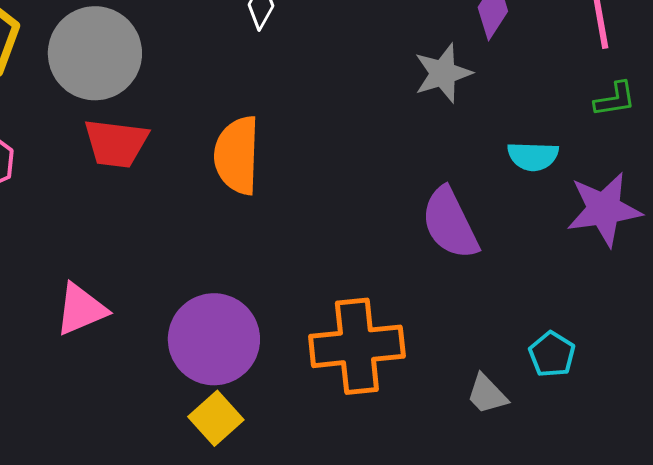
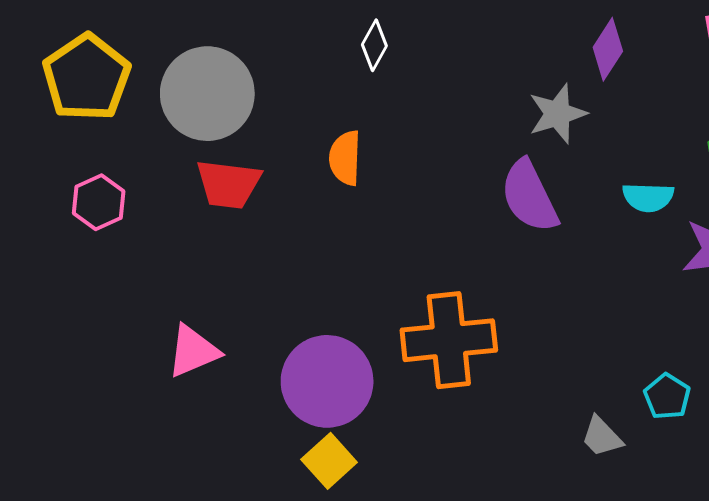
orange semicircle: (237, 155) -> (345, 158), moved, size x0.7
purple semicircle: (450, 223) -> (529, 196), moved
orange cross: (357, 346) -> (449, 340), moved

